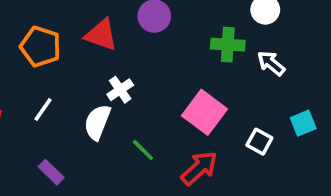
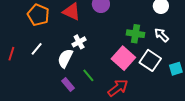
green cross: (228, 45) -> (136, 34), moved
white square: (259, 142) -> (150, 60), moved, size x1.5
purple rectangle: (51, 172) -> (68, 84), moved

